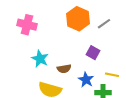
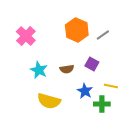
pink cross: (27, 25) -> (26, 36), turned 30
brown semicircle: (64, 69) -> (67, 69), moved

